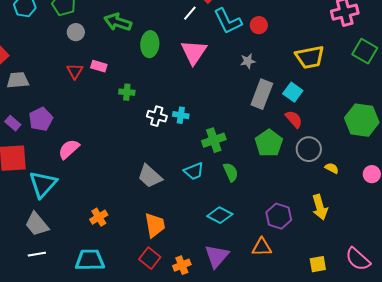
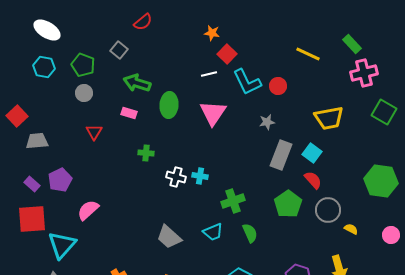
white line: (190, 13) -> (209, 74), turned 35
gray circle: (76, 32) -> (84, 93), moved
pink rectangle: (99, 66) -> (129, 113), moved

